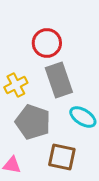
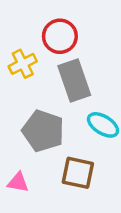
yellow cross: (16, 85) -> (23, 64), moved

